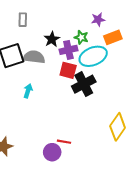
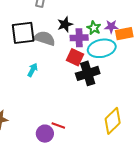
purple star: (98, 19) -> (111, 27), moved

